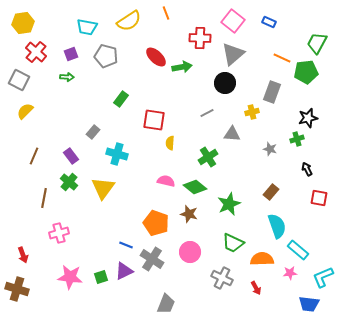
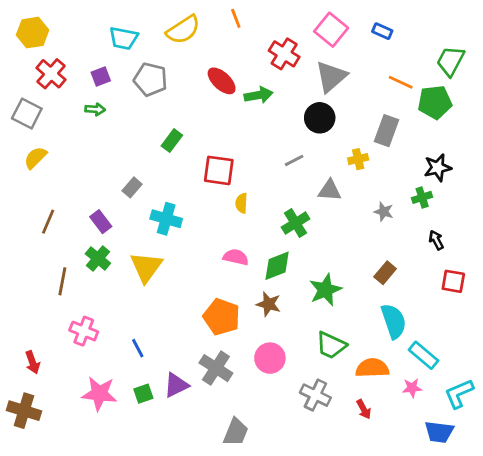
red cross: (200, 38) -> (284, 54), turned 30
green diamond: (195, 187) -> (277, 266), turned -60
pink cross: (59, 233) -> (84, 331), turned 36
blue line: (126, 245) -> (138, 348), moved, turned 40

